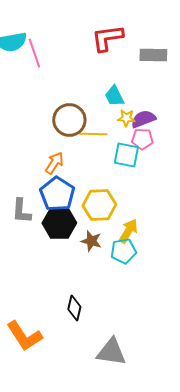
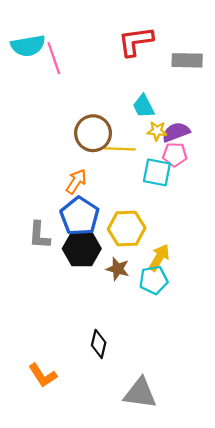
orange L-shape: (24, 336) -> (43, 375), size x0.7

